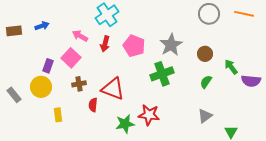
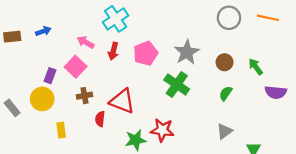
pink pentagon: (134, 46) -> (146, 53), turned 30
green arrow: (231, 67) -> (256, 67), moved
green cross: (162, 74) -> (177, 84), turned -35

